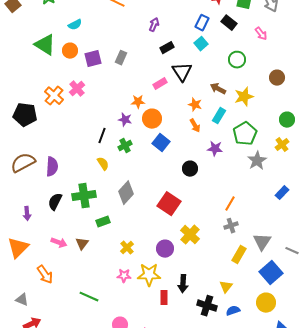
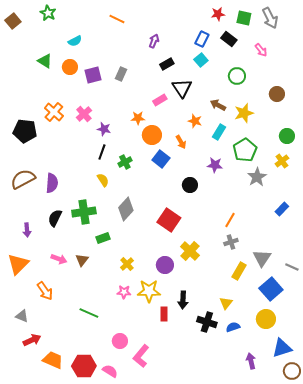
green triangle: (45, 45) -> (45, 61), size x0.7
pink cross: (77, 89) -> (84, 114), moved
purple star: (125, 120) -> (104, 129), moved
orange arrow: (195, 126) -> (181, 142), moved

